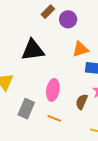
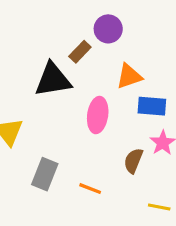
brown rectangle: (48, 12) -> (80, 52), moved
pink ellipse: (53, 90) -> (98, 115), moved

